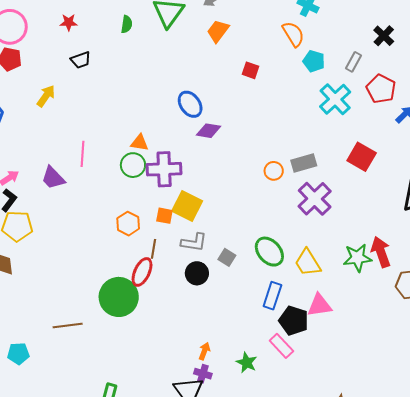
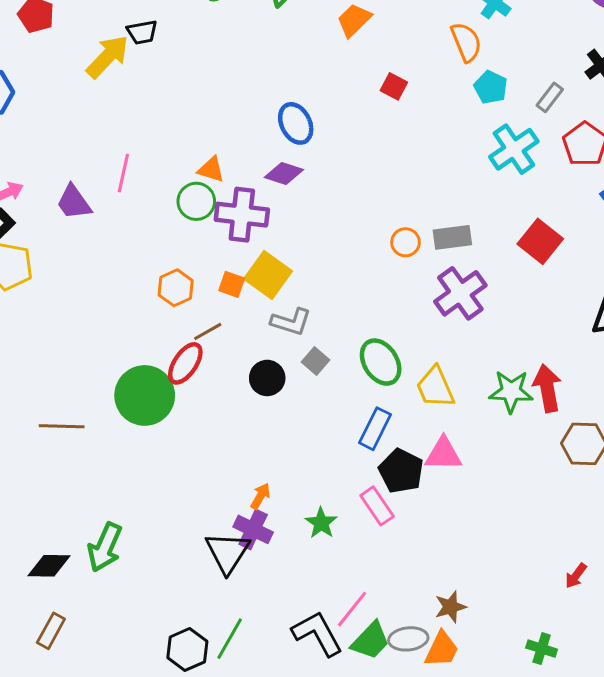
yellow arrow: (46, 96) -> (107, 57), moved, size x1.4
purple diamond: (209, 131) -> (284, 173), moved
gray L-shape: (194, 242) -> (291, 322), moved
brown line: (154, 249) -> (208, 331), turned 42
purple cross: (203, 374) -> (253, 529), size x1.4

